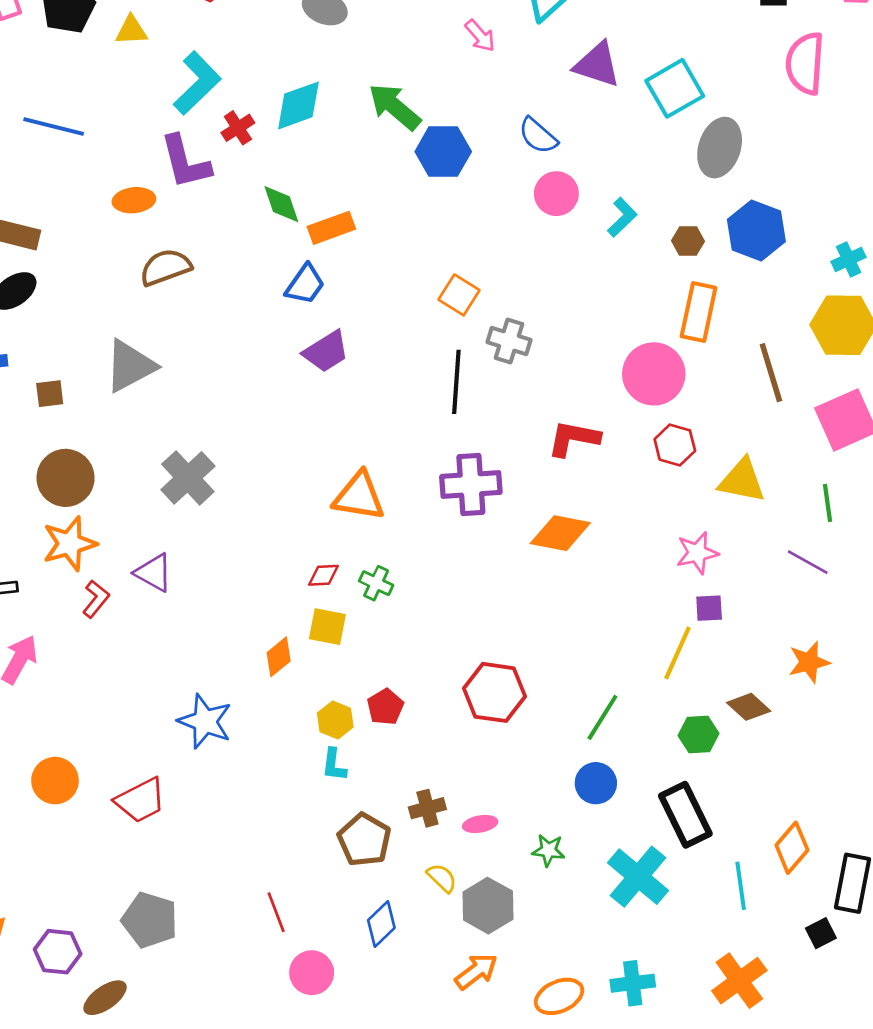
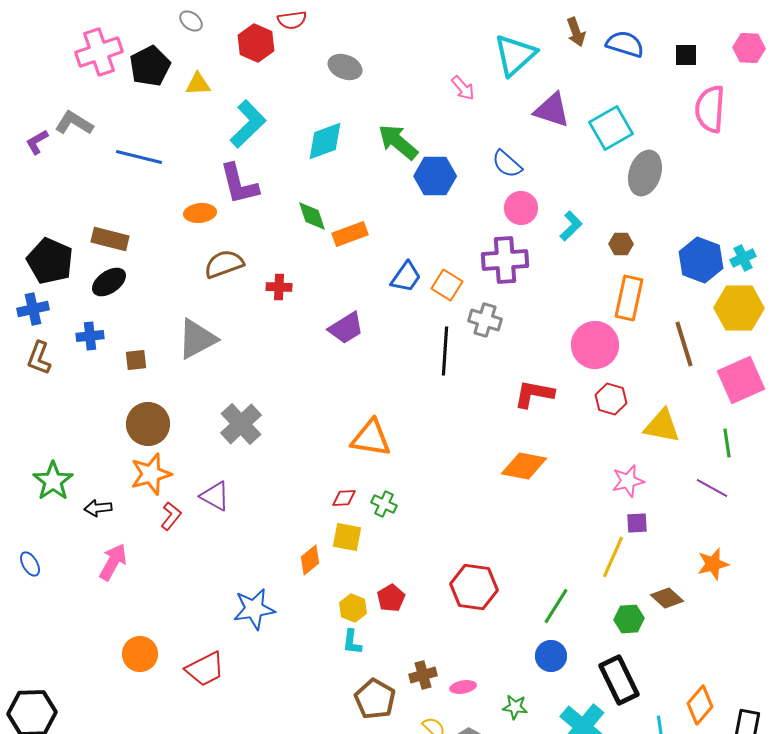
red cross: (238, 128) -> (279, 287), moved, turned 35
blue hexagon: (756, 230) -> (701, 260), moved
blue trapezoid: (305, 284) -> (406, 277), moved
purple cross: (471, 484) -> (505, 260), moved
blue star: (205, 721) -> (254, 609), turned -30

